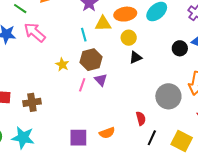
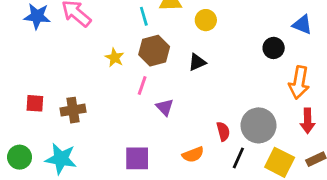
black circle: (180, 48) -> (274, 48), moved
black triangle: (136, 57) -> (197, 62), moved
purple triangle: (101, 80) -> (165, 107), moved
gray circle: (168, 96) -> (258, 125), moved
orange semicircle: (107, 133) -> (193, 155), moved

